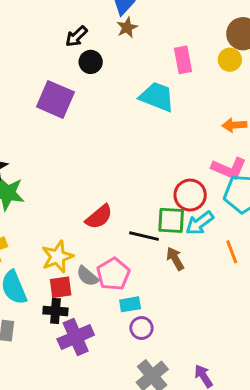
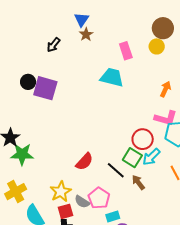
black circle: (91, 62) -> (28, 82), moved
orange arrow: (234, 125) -> (165, 89), turned 126
green square: (171, 220) -> (132, 158), turned 36
black line: (144, 236) -> (116, 170), turned 36

